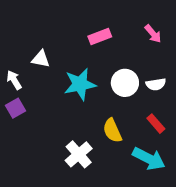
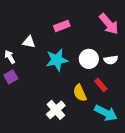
pink arrow: (153, 34) -> (109, 24), size x1.6
pink rectangle: (100, 37) -> (62, 26), moved
red rectangle: (156, 124) -> (101, 85), moved

